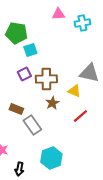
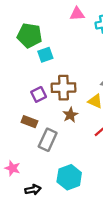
purple square: (24, 74) -> (39, 94), moved
gray rectangle: (32, 125) -> (48, 140), turned 60
black arrow: (19, 169) -> (33, 190), turned -112

